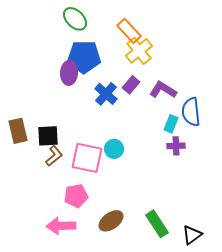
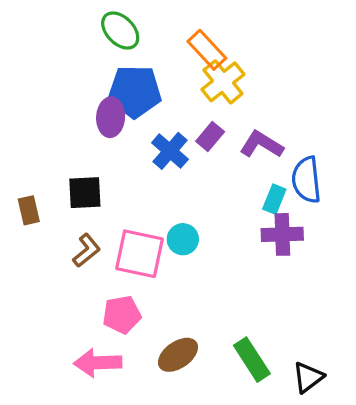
brown rectangle: (18, 131) -> (29, 210), size x0.7
black square: (48, 136) -> (85, 193), moved
purple cross: (176, 146) -> (282, 234), size x1.4

